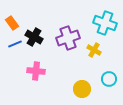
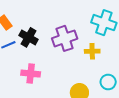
yellow cross: (94, 50) -> (92, 51), turned -32

